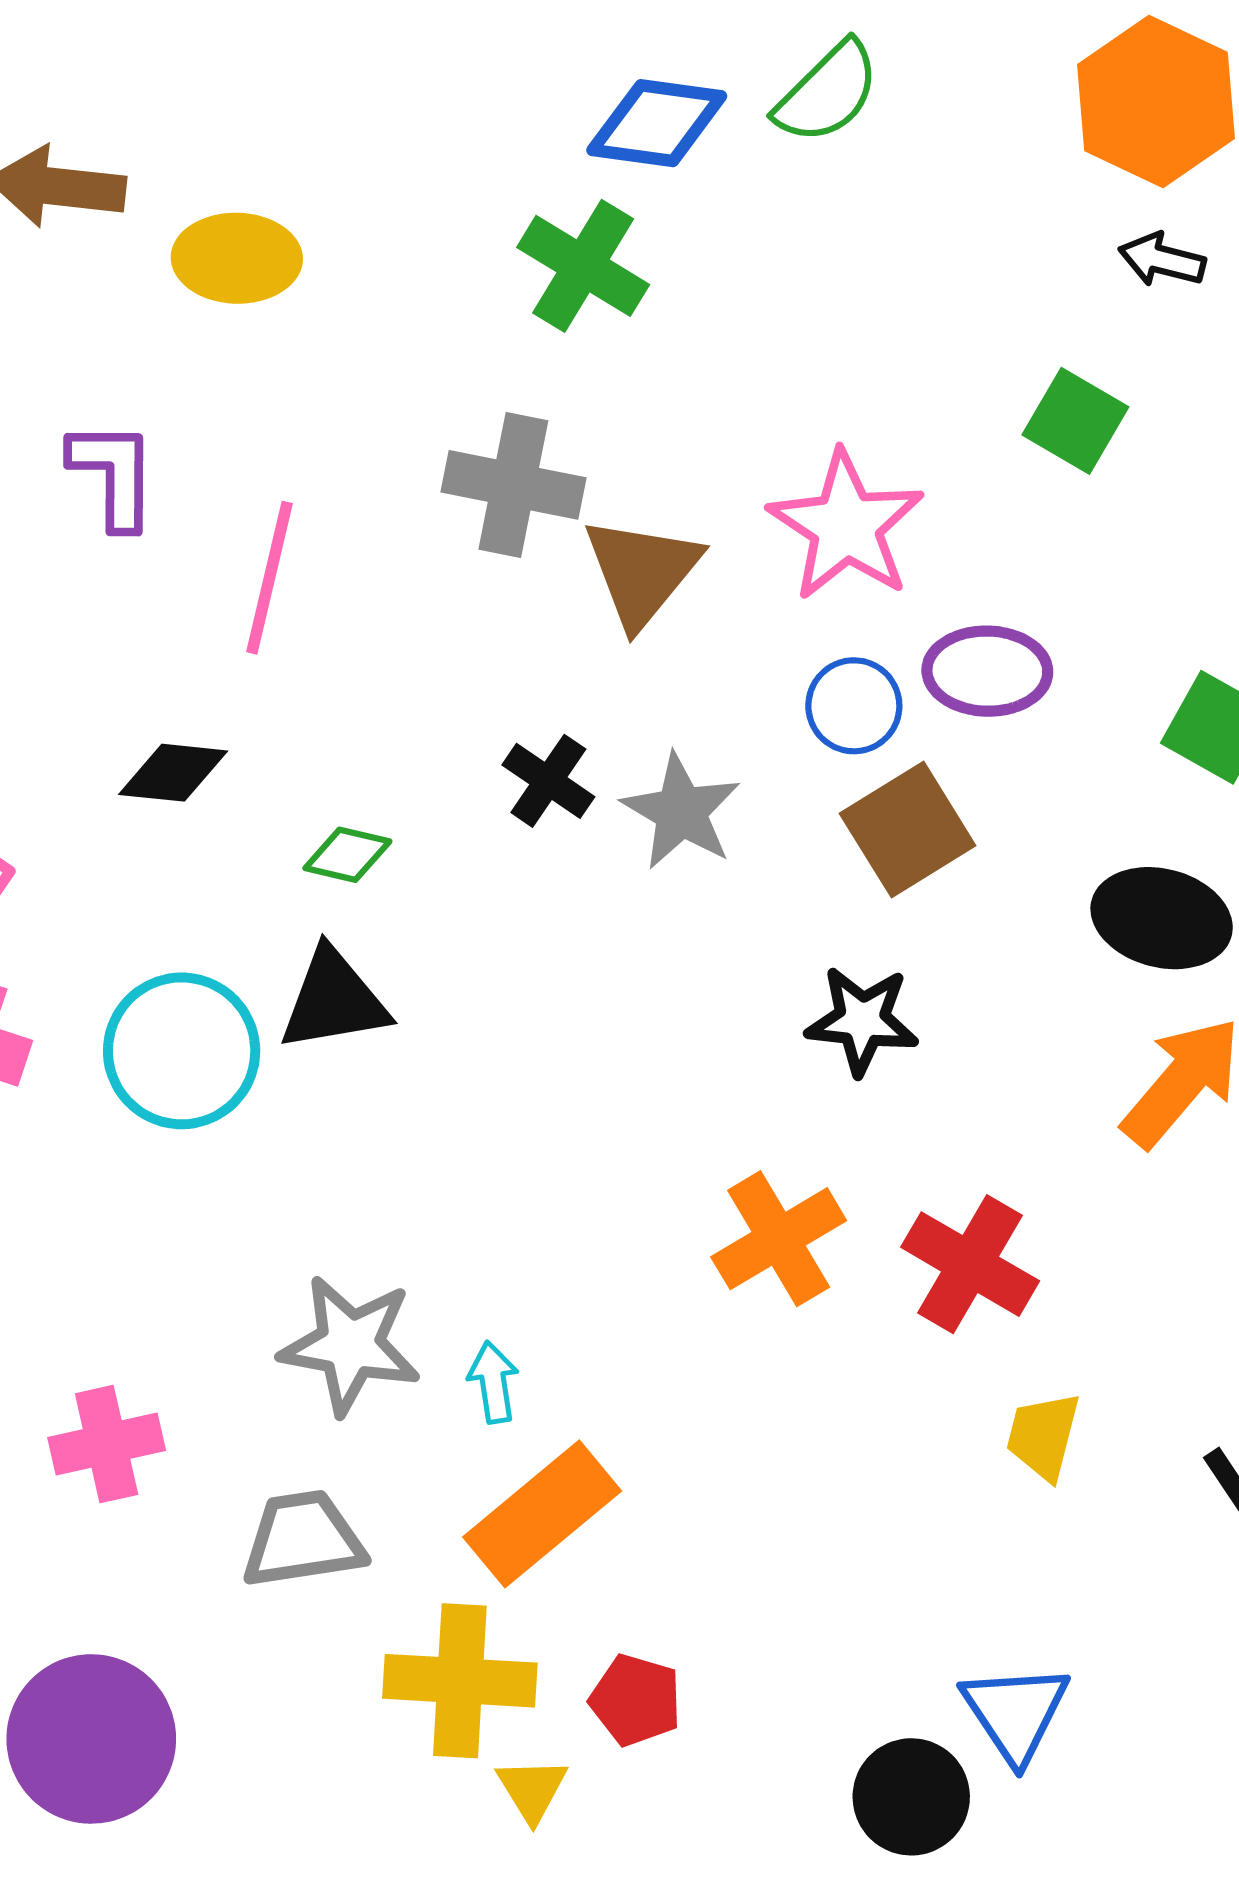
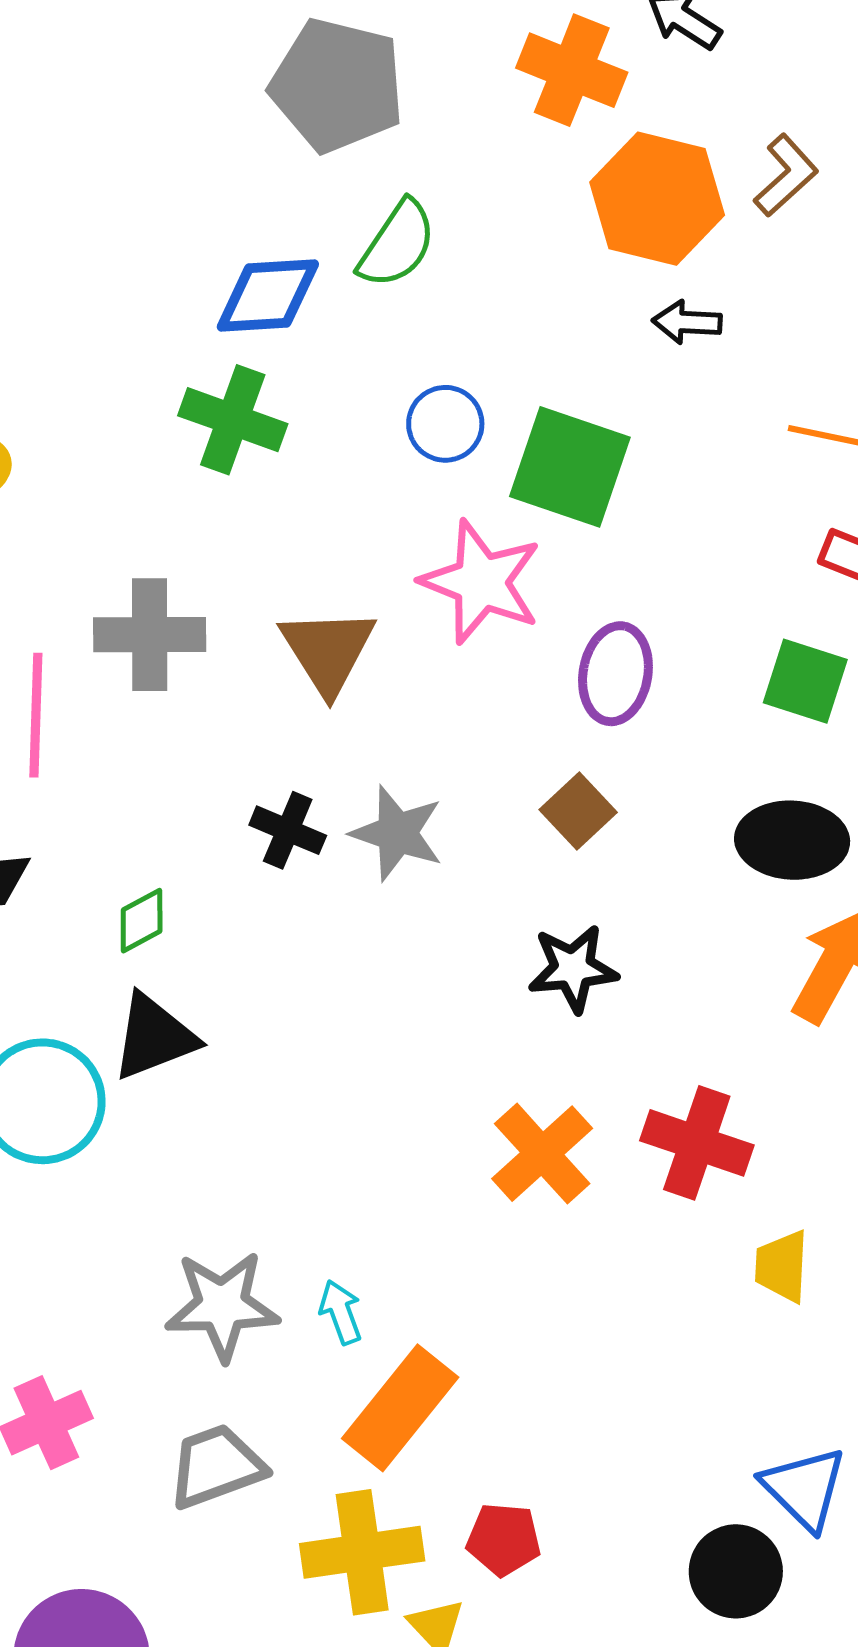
green square: (1075, 421) -> (570, 467), moved, size x1.5
gray cross: (513, 485) -> (150, 635), moved
purple ellipse: (987, 671) -> (615, 674), turned -70
blue circle: (854, 706) -> (445, 424), moved
brown square: (908, 829) -> (578, 811), size x0.7
green diamond: (347, 855) -> (142, 921), turned -30

